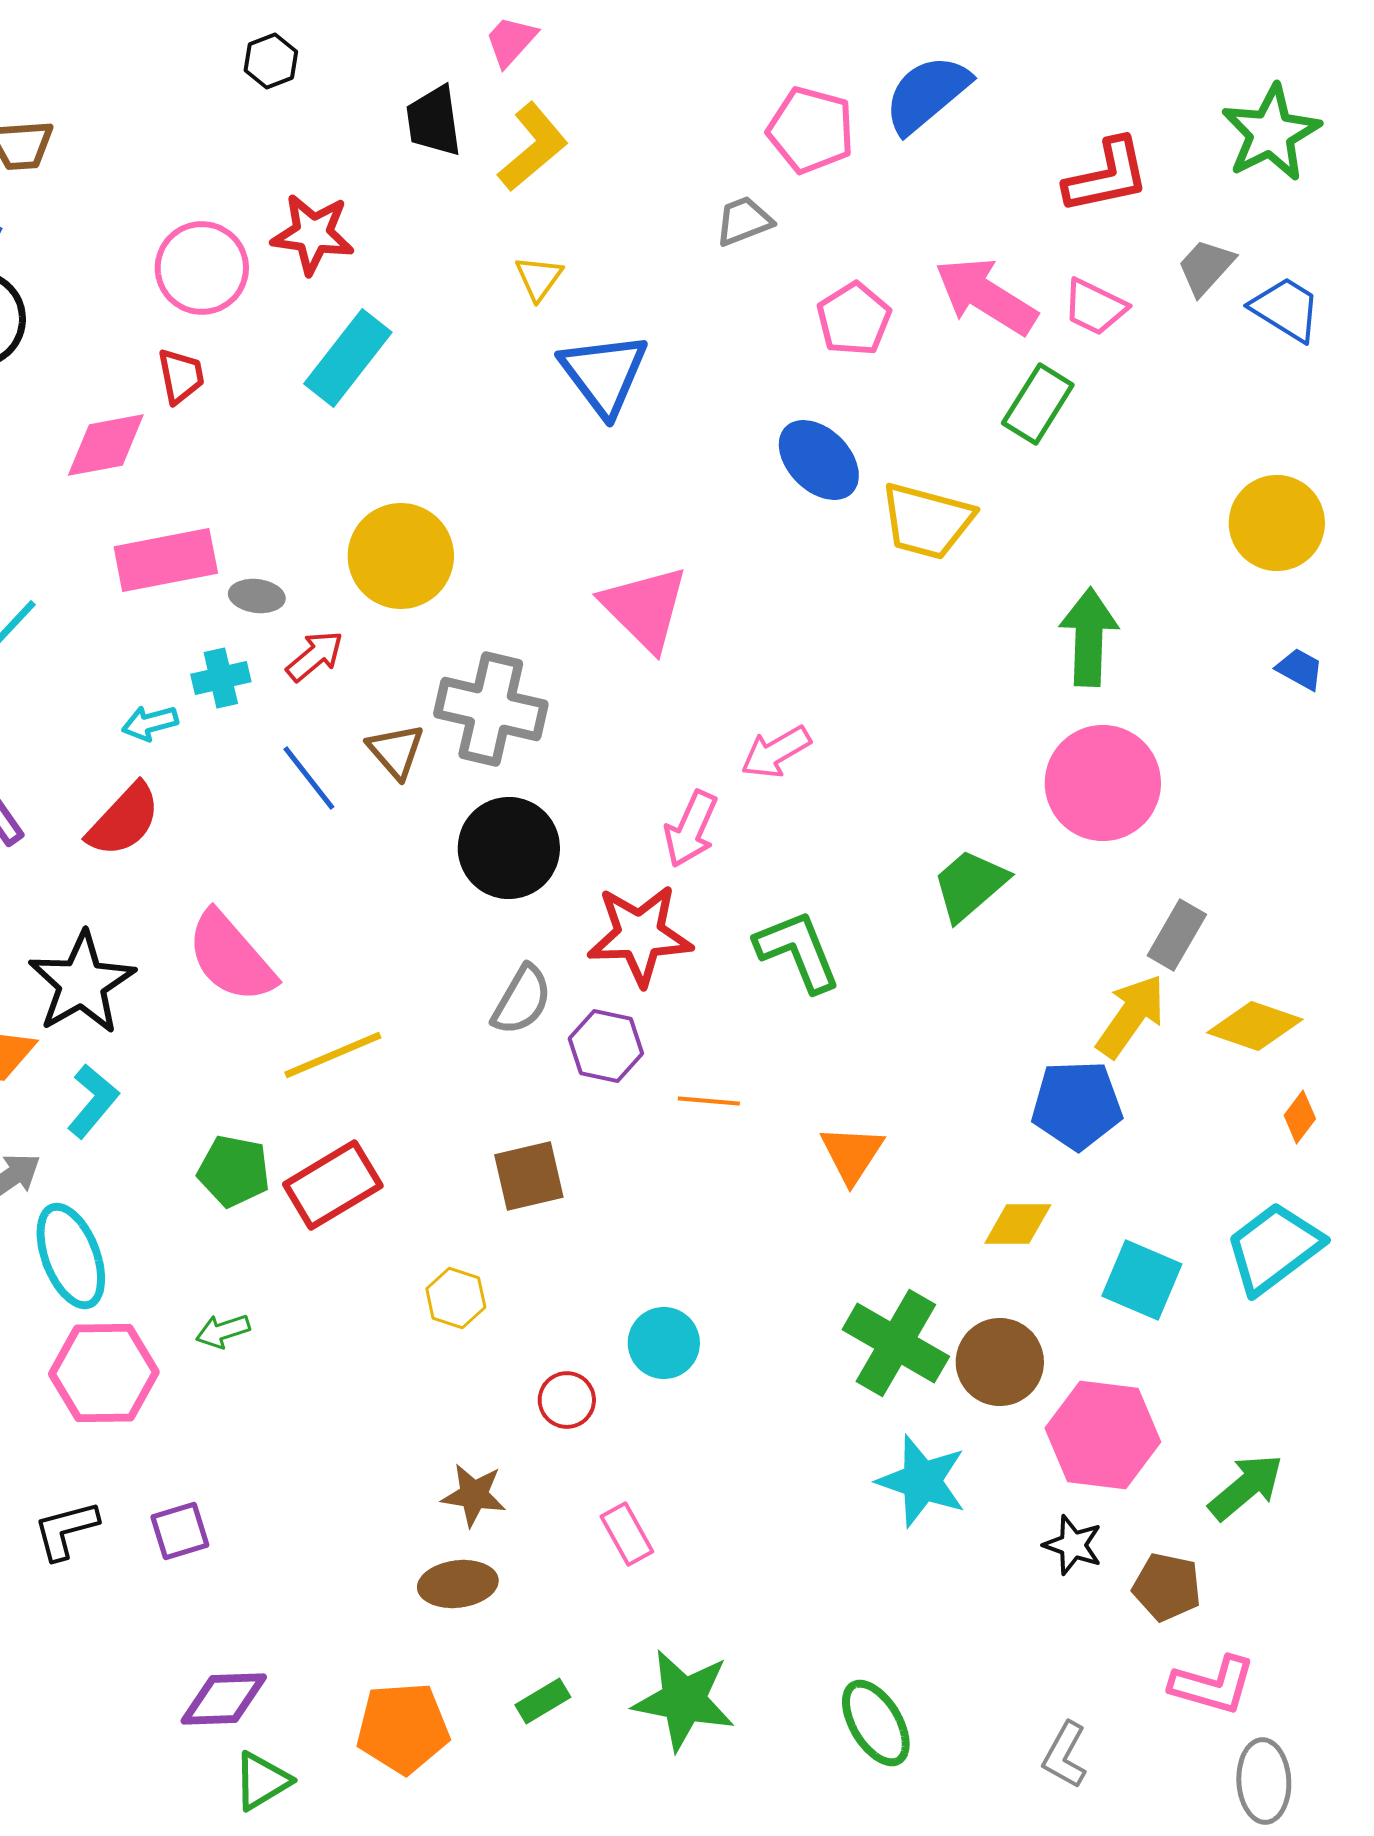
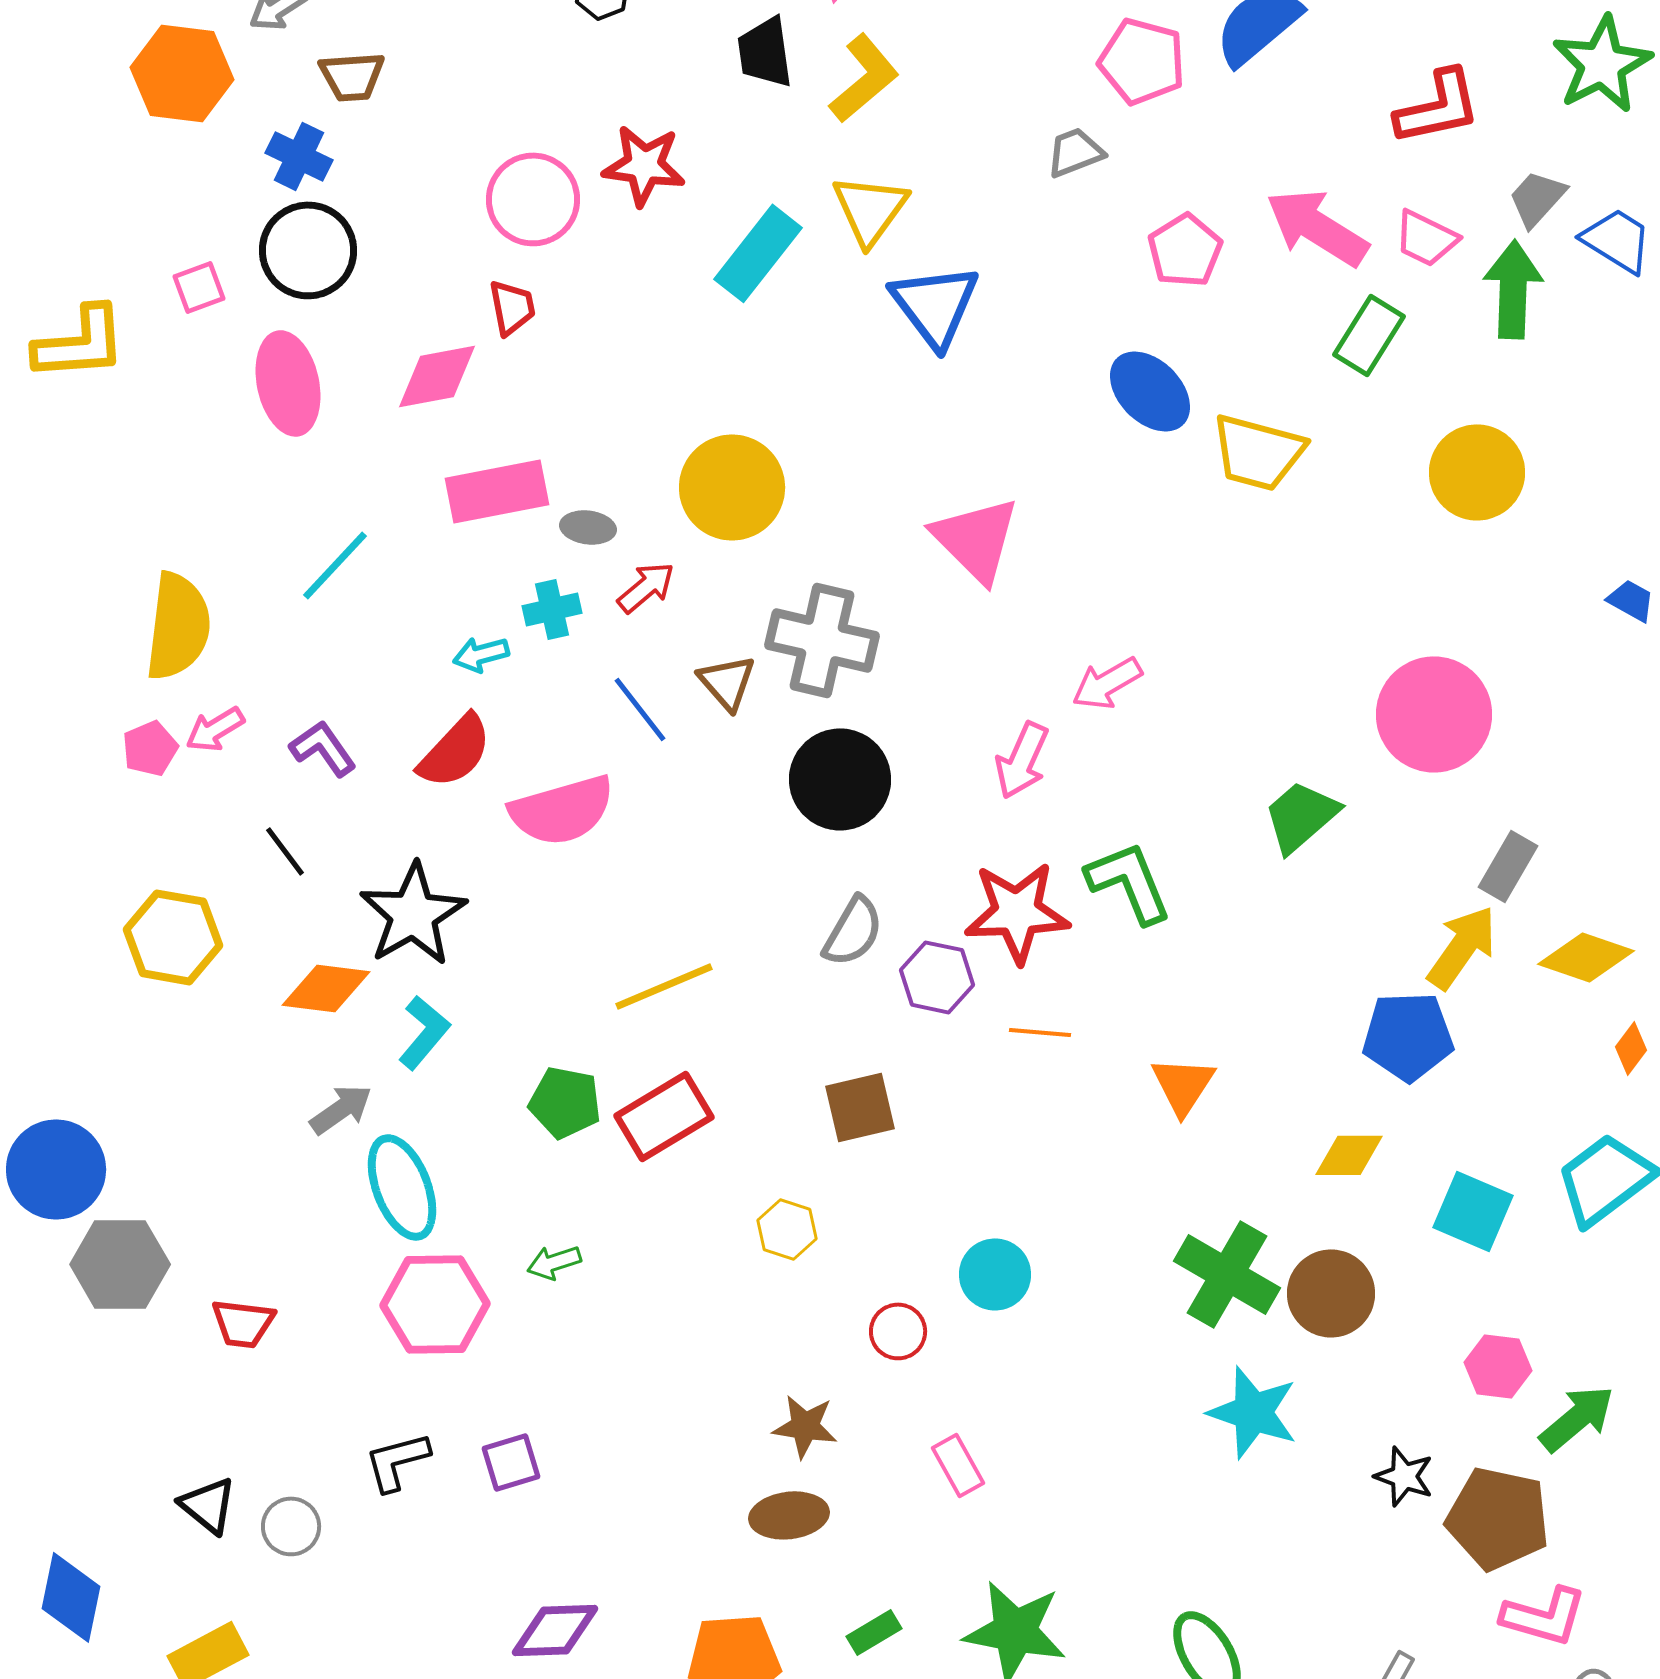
yellow triangle: (539, 278) -> (870, 209), size x1.6
cyan rectangle: (348, 358) -> (758, 253), moved
yellow circle: (1277, 523) -> (1477, 472), moved
green arrow: (1089, 637) -> (1513, 289), moved
red star: (640, 935) -> (1017, 912), moved
pink semicircle: (231, 957) -> (562, 810), moved, turned -65
pink hexagon: (1103, 1435) -> (1498, 1366), moved, size x0.6
brown pentagon: (1167, 1587) -> (1498, 1518), size x1.5

